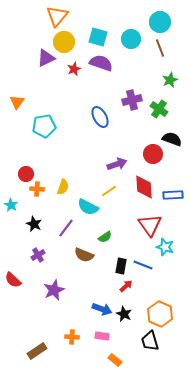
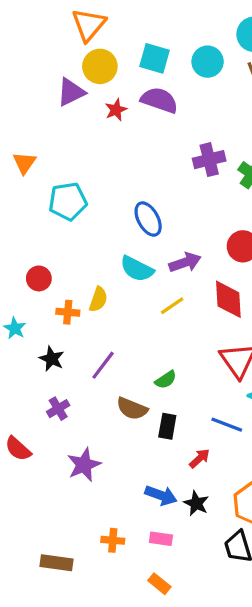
blue ellipse: (100, 117) -> (148, 219), moved
orange cross: (37, 189) -> (68, 312), moved
cyan semicircle: (88, 207) -> (137, 269), moved
black rectangle: (121, 266) -> (167, 426), moved
brown rectangle: (37, 351) -> (57, 563), turned 42
orange rectangle: (115, 360) -> (159, 584), moved

